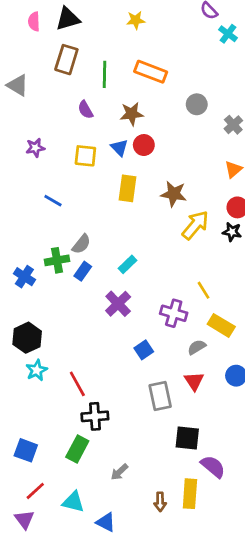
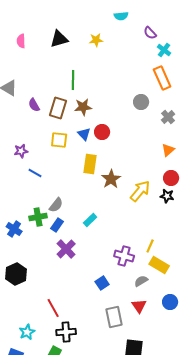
black triangle: (68, 19) -> (59, 39), moved
brown rectangle: (66, 60) -> (58, 108), moved
orange rectangle: (151, 72) -> (162, 78), moved, turned 45
purple semicircle: (85, 110) -> (34, 105), moved
brown star: (132, 114) -> (83, 107), moved
purple star: (35, 148) -> (21, 151), moved
brown star: (174, 194) -> (111, 179), moved, turned 30
yellow line: (204, 290) -> (150, 246), moved, turned 56
purple cross: (118, 304) -> (66, 249), moved
cyan star: (37, 370) -> (27, 332), moved

